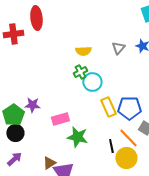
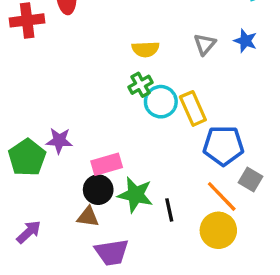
yellow rectangle: (108, 107) -> (193, 108), moved
black circle: (15, 133) -> (98, 190), moved
black line: (111, 146) -> (169, 210), moved
brown triangle: (49, 163) -> (88, 217), moved, turned 40

